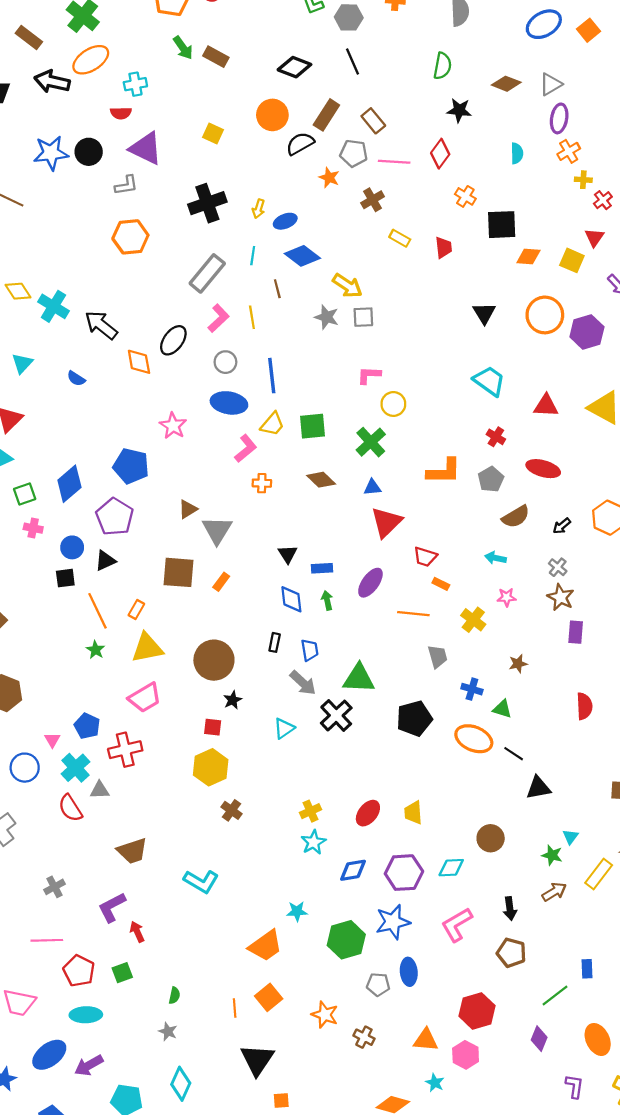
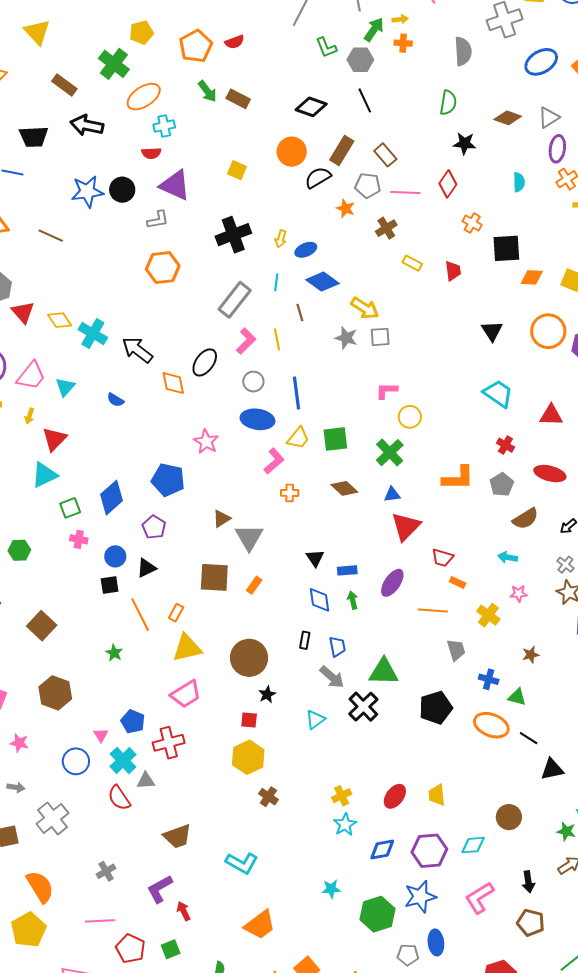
orange ellipse: (91, 60) -> (144, 97), moved
purple pentagon: (115, 517) -> (154, 527), size x0.7
green star: (96, 650) -> (114, 653), moved
orange trapezoid: (266, 946) -> (260, 925), moved

